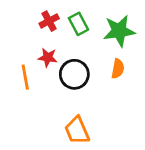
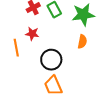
black circle: (74, 74) -> (51, 60), moved

